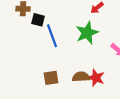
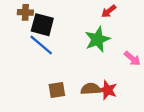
black square: (38, 20) -> (42, 25), size x1.5
blue line: (52, 36) -> (41, 45), moved, turned -30

